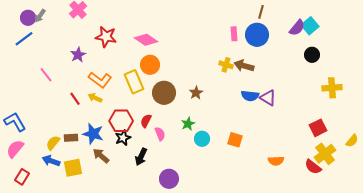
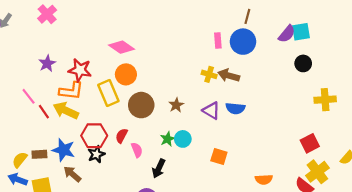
cyan square: (310, 26) -> (301, 32), turned 30
red star: (106, 37) -> (80, 70), moved
pink line: (46, 75) -> (29, 96), moved
orange L-shape: (100, 80) -> (71, 91), turned -30
yellow arrow: (95, 98) -> (66, 111), size x1.6
purple triangle: (268, 98) -> (211, 111), moved
cyan circle: (202, 139) -> (183, 139), moved
black arrow: (141, 157) -> (159, 169), moved

